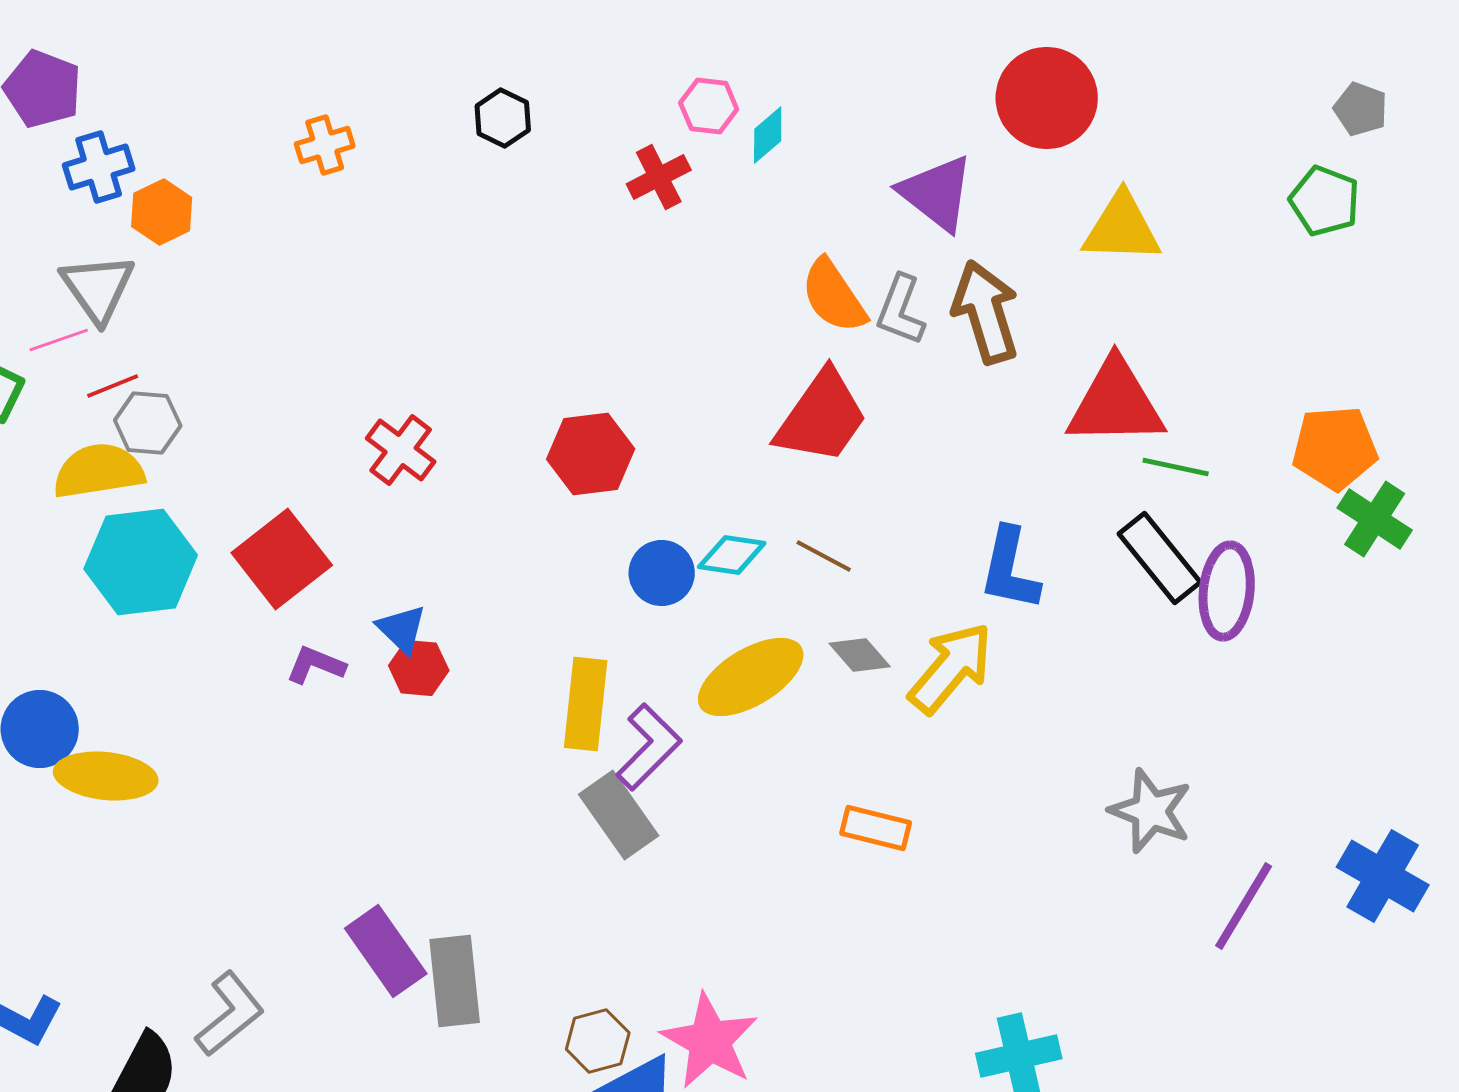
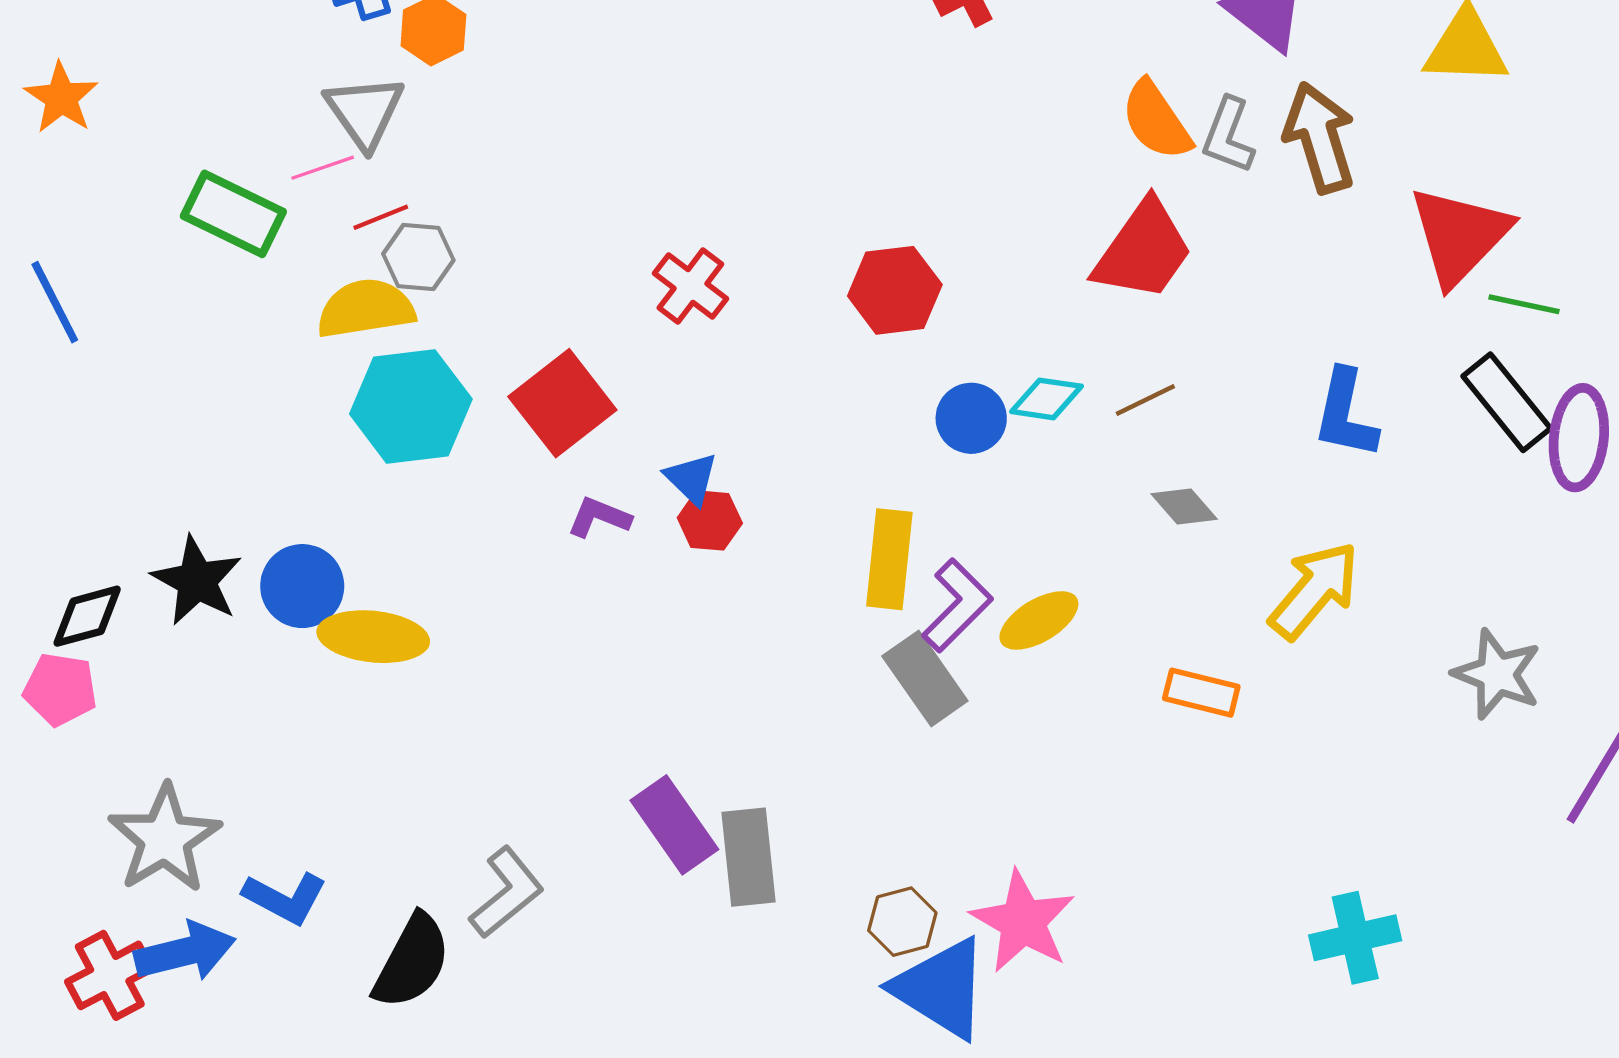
red triangle: (1116, 403) -> (1459, 235), turned -45
brown line: (824, 556) -> (1145, 400), turned -54
yellow arrow: (951, 668) -> (1314, 590), moved
yellow ellipse: (751, 677) -> (1039, 620), moved, size x0.7

